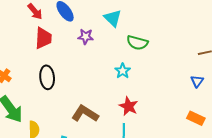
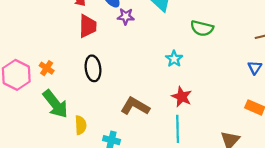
purple star: (86, 37) -> (126, 16), moved
green semicircle: (137, 43) -> (202, 28), moved

